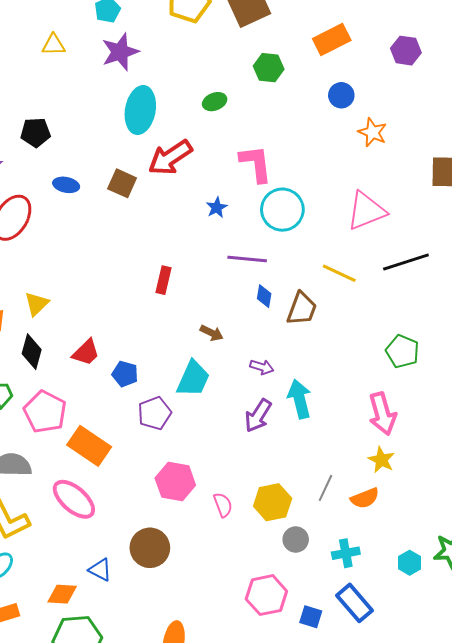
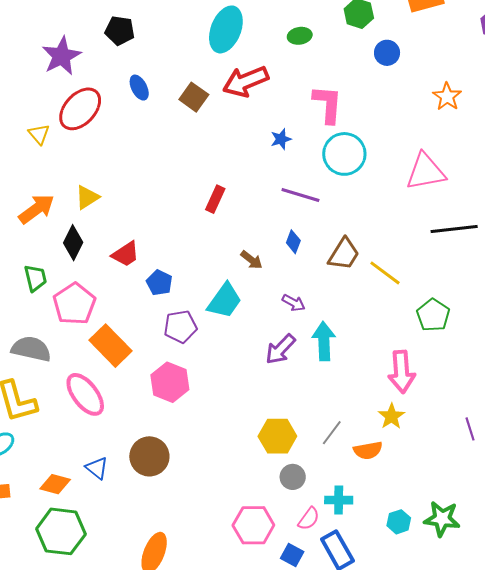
blue circle: (341, 95) -> (387, 53), moved
blue ellipse: (66, 185) -> (139, 88), turned 40
yellow line: (339, 273) -> (385, 273), moved
blue diamond: (264, 296) -> (293, 242), moved
pink hexagon: (175, 482) -> (170, 382), moved
pink semicircle: (223, 505) -> (309, 519), moved, turned 45

